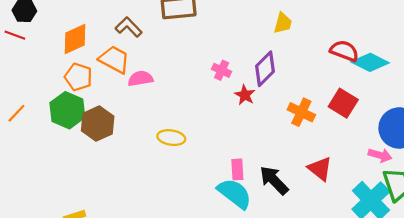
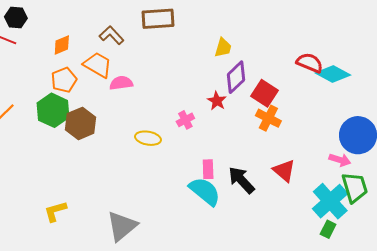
yellow trapezoid: (283, 23) -> (223, 48), moved
orange diamond: (75, 39) -> (62, 45), size x0.7
pink cross: (222, 70) -> (185, 120), moved, turned 36
orange pentagon: (78, 77) -> (64, 80), turned 30
red square: (343, 103) -> (265, 93), moved

